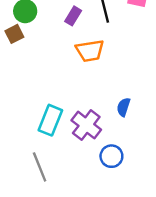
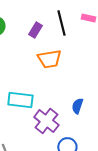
cyan rectangle: (50, 120) -> (20, 100), moved, turned 75

